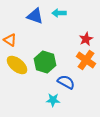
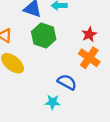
green hexagon: (45, 62) -> (44, 35), moved

